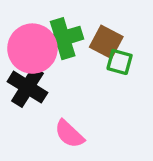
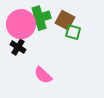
black cross: (27, 87) -> (18, 47), size x0.7

